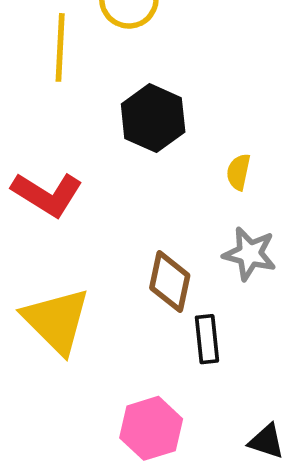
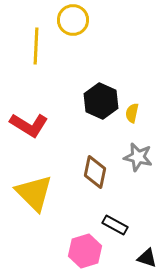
black hexagon: (153, 118) -> (101, 101), moved
black rectangle: (207, 339) -> (115, 225), moved, turned -55

